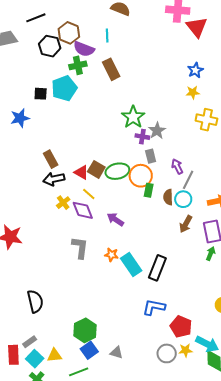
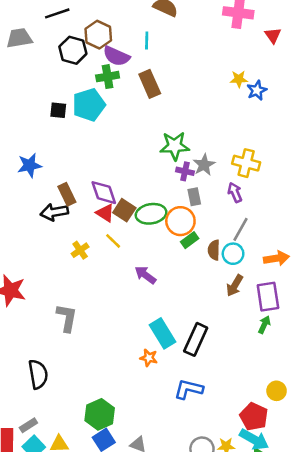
red triangle: (197, 27) -> (273, 35), moved, size x0.6
yellow star: (193, 92) -> (239, 79), moved
green star: (133, 117) -> (175, 146), turned 30
blue star: (20, 118) -> (30, 165), moved
yellow cross: (206, 120) -> (246, 163), moved
purple arrow: (177, 166) -> (235, 192), moved
black arrow: (54, 179) -> (54, 212), moved
green rectangle: (149, 190) -> (190, 240), turned 40
purple diamond: (83, 210) -> (104, 193), moved
gray L-shape: (80, 248) -> (67, 318), moved
orange star: (111, 255) -> (149, 358), moved
red pentagon: (181, 327) -> (254, 417), moved

